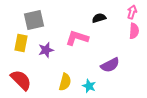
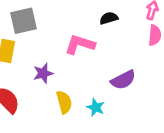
purple star: (46, 50) -> (43, 73), moved
yellow semicircle: (65, 82) -> (64, 102), turned -30

